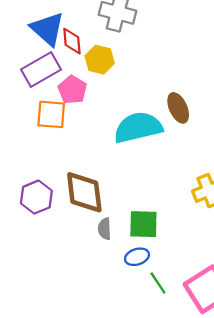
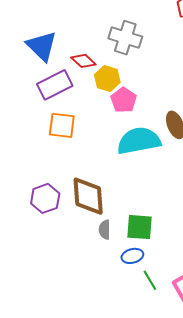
blue triangle: (47, 29) -> (42, 46), moved
red diamond: (72, 41) -> (83, 61), turned -45
pink pentagon: (72, 90) -> (124, 100), moved

